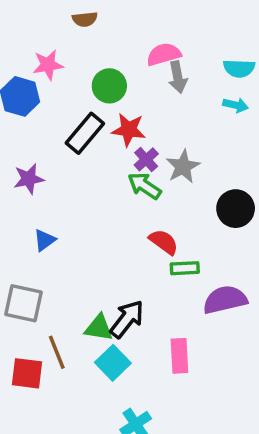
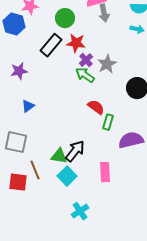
green rectangle: (185, 268) -> (108, 122), turned -70

